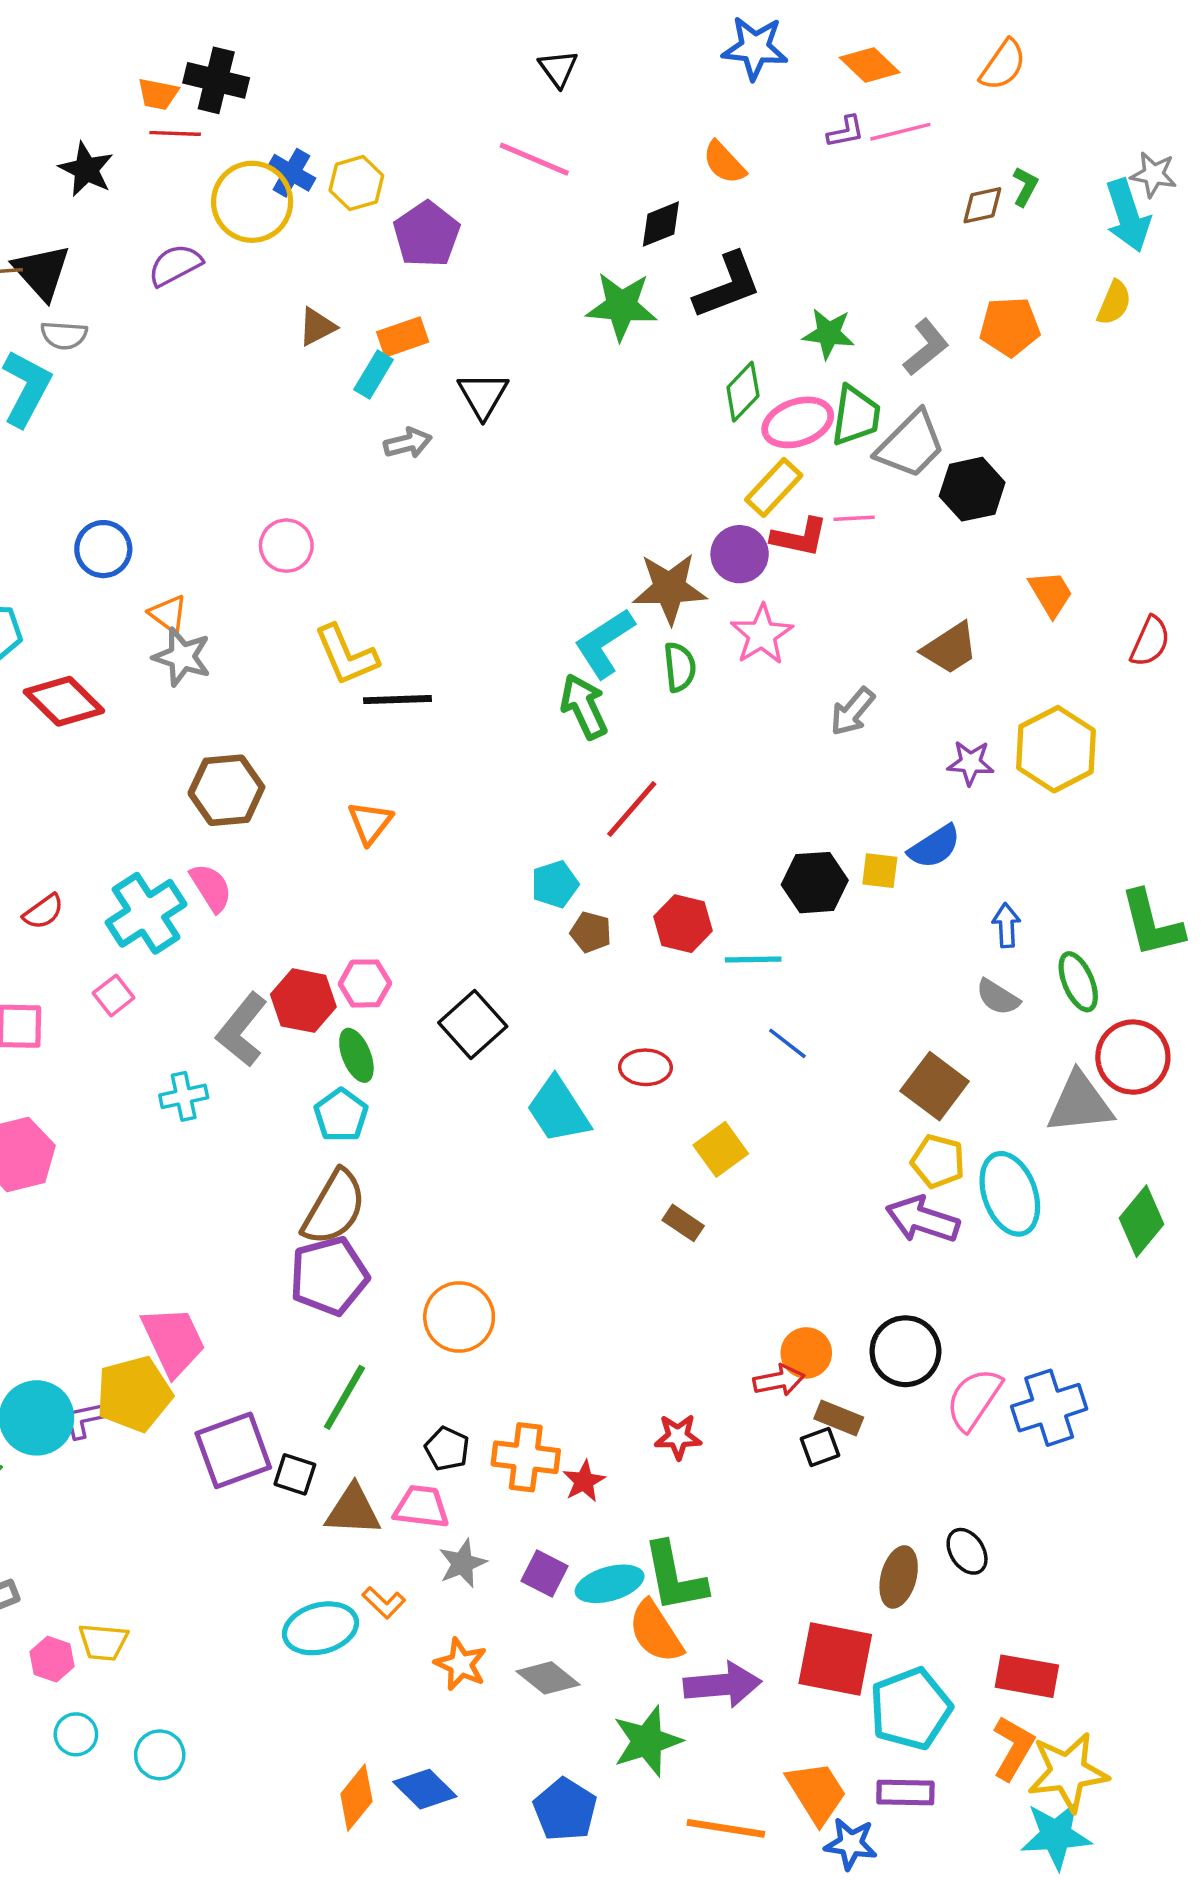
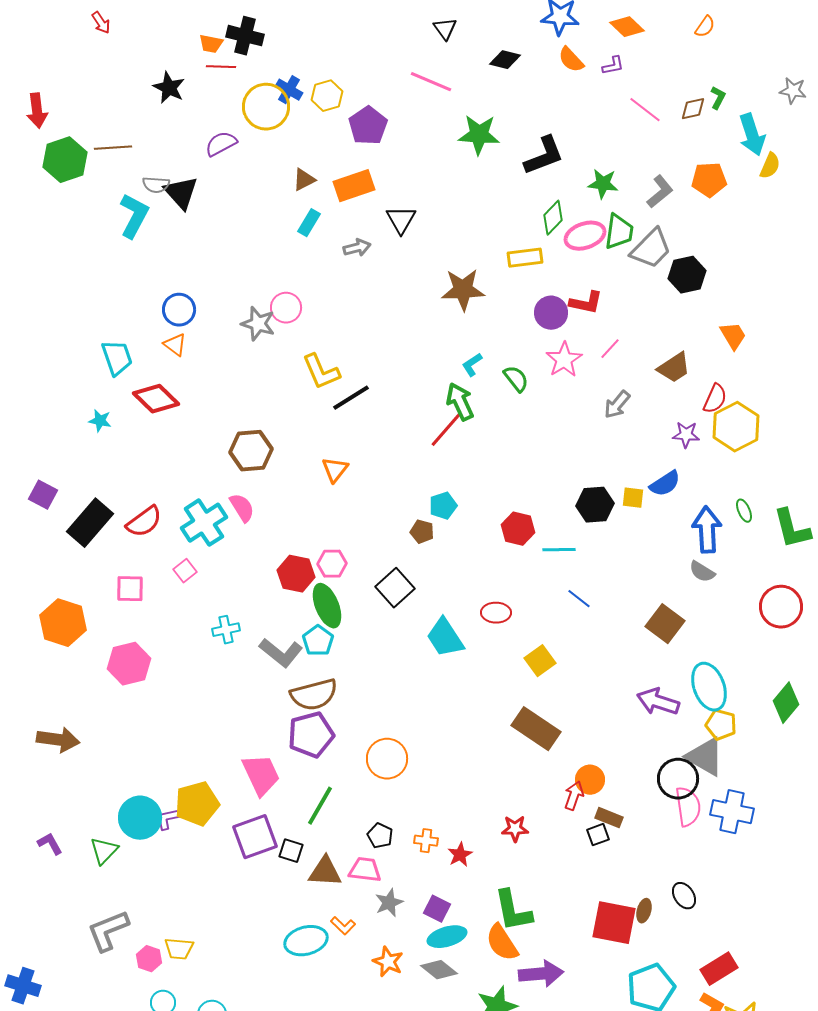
orange semicircle: (1003, 65) -> (705, 27), size x0.7
pink line: (900, 132) -> (645, 110), moved, turned 52
orange semicircle: (724, 162) -> (571, 60), moved
cyan arrow: (1128, 216) -> (752, 135), moved
black diamond: (661, 224) -> (505, 60), moved, turned 36
black triangle: (42, 272) -> (181, 193), moved
green star: (622, 306) -> (479, 135), moved
orange rectangle: (403, 337) -> (354, 186), size x1.4
cyan rectangle: (374, 375) -> (309, 223), moved
yellow rectangle: (774, 487) -> (525, 258), moved, turned 40
pink line: (854, 518) -> (610, 349), moved, turned -45
brown star: (669, 588) -> (463, 290), moved
orange triangle: (168, 614) -> (175, 345), moved
red semicircle: (1150, 641) -> (715, 399), moved
cyan L-shape: (604, 643) -> (472, 365), size x0.6
gray star: (182, 657) -> (258, 324), moved
green semicircle: (680, 667) -> (516, 379), turned -32
black line: (397, 700) -> (351, 398), turned -30
red line: (632, 809) -> (446, 430), moved
red semicircle: (43, 912) -> (144, 522), size x1.5
blue arrow: (1006, 925) -> (707, 530), size x1.8
brown pentagon: (591, 932) -> (422, 532), moved
green ellipse: (1078, 982) -> (744, 511), moved, size x0.7
gray L-shape: (242, 1030) -> (281, 653), moved, turned -90
green ellipse: (356, 1055) -> (327, 606), size x1.4
gray triangle: (1080, 1103) -> (705, 757), moved, turned 36
yellow pentagon: (938, 1161) -> (721, 725), moved
brown semicircle: (334, 1208) -> (314, 695), turned 45
brown rectangle: (683, 1223) -> (536, 729), moved, size x2.0
pink trapezoid: (173, 1341) -> (261, 775), moved
black circle: (905, 1351) -> (678, 779), moved
red arrow: (779, 1380) -> (574, 796), turned -60
pink semicircle: (974, 1399) -> (688, 807), turned 138
blue cross: (1049, 1408) -> (732, 812), turned 30
orange cross: (526, 1457) -> (426, 841), size x0.6
brown ellipse: (899, 1577) -> (644, 911), size x0.7
cyan ellipse: (610, 1584) -> (447, 937), moved
red square: (835, 1659) -> (614, 923), moved
red rectangle: (1027, 1676) -> (719, 969), turned -42

